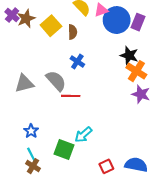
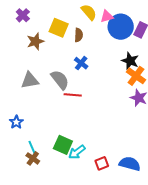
brown star: (26, 19) -> (35, 41), moved
yellow square: (51, 26) -> (59, 28), turned -30
blue star: (31, 131) -> (16, 122), moved
cyan arrow: (83, 135) -> (77, 152), moved

